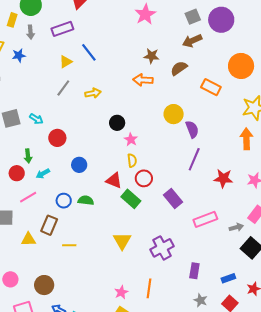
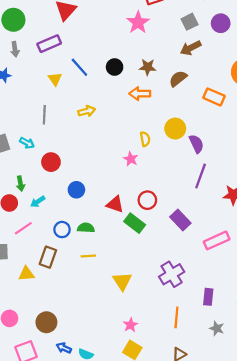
purple circle: (221, 20) -> (221, 23), size x0.7
yellow triangle: (66, 62) -> (55, 79), turned -32
gray line: (63, 88) -> (44, 115), moved, turned -30
black circle: (117, 123) -> (115, 67), moved
yellow semicircle: (132, 160) -> (145, 139), moved
yellow triangle: (122, 241) -> (122, 281), moved
yellow line: (69, 245) -> (88, 256), moved
orange line: (149, 288) -> (176, 317), moved

